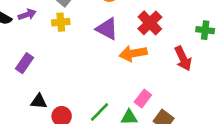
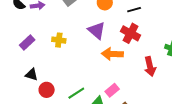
yellow cross: (61, 22) -> (59, 40), moved
red cross: (150, 23) -> (131, 33), turned -30

